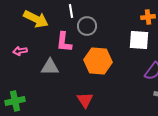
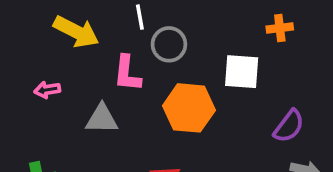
white square: (139, 40) -> (242, 72), moved

